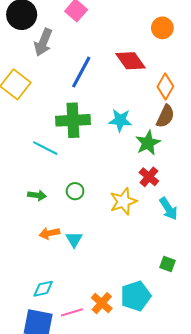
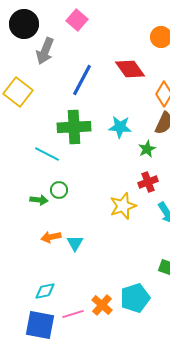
green star: (148, 143) -> (147, 149), size x0.7
red cross: (149, 177) -> (148, 182), turned 30
green circle: (75, 191) -> (59, 190), moved

